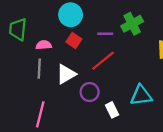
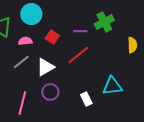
cyan circle: (71, 15) -> (31, 14), moved
gray line: (39, 69) -> (21, 62), turned 48
purple circle: (90, 92) -> (50, 92), moved

